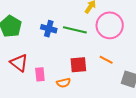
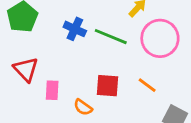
orange semicircle: (64, 83) -> (83, 107), turned 40

